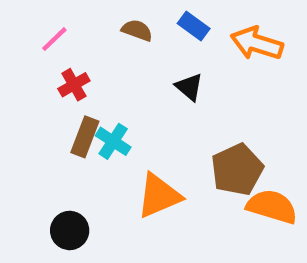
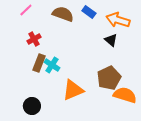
brown semicircle: (137, 30) -> (63, 14), size x1.5
pink line: (54, 39) -> (26, 10), moved
black triangle: (189, 87) -> (111, 40), moved

